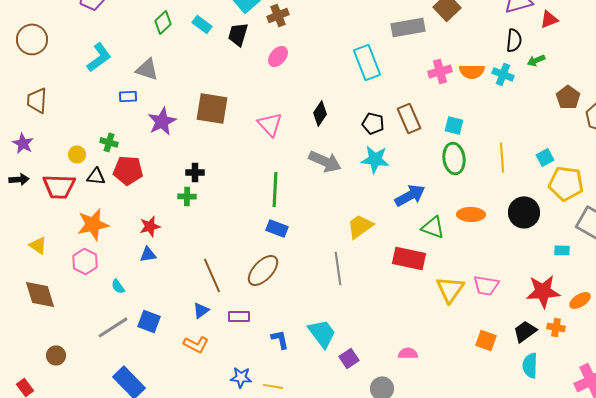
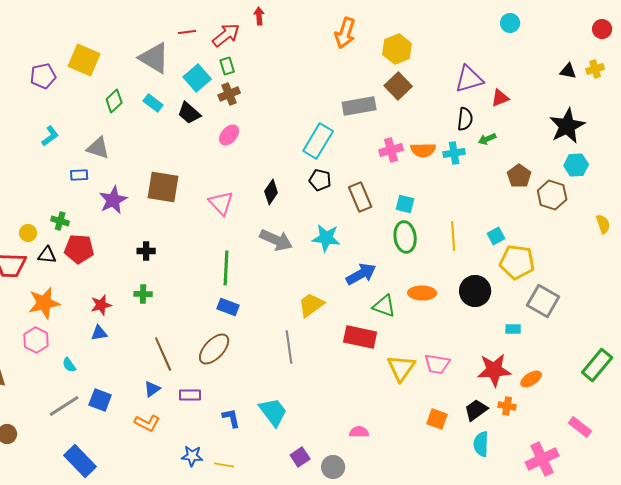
black trapezoid: (238, 34) -> (189, 113), turned -65
cyan L-shape: (99, 57) -> (50, 136), size x0.7
cyan rectangle: (367, 62) -> (318, 141), turned 52
cyan cross: (503, 74) -> (454, 153), turned -30
black pentagon: (373, 123) -> (320, 180), moved
green cross: (187, 196) -> (143, 294), moved
purple square: (349, 358) -> (300, 457), moved

